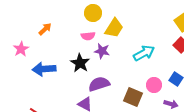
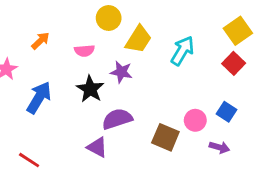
pink semicircle: (88, 36) -> (84, 51), moved
cyan arrow: (144, 53) -> (182, 51), moved, turned -30
blue arrow: (44, 69) -> (39, 98), turned 125

